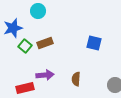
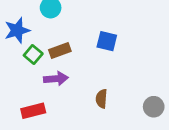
blue square: (94, 43) -> (107, 41), moved
purple arrow: (45, 75) -> (56, 79), moved

